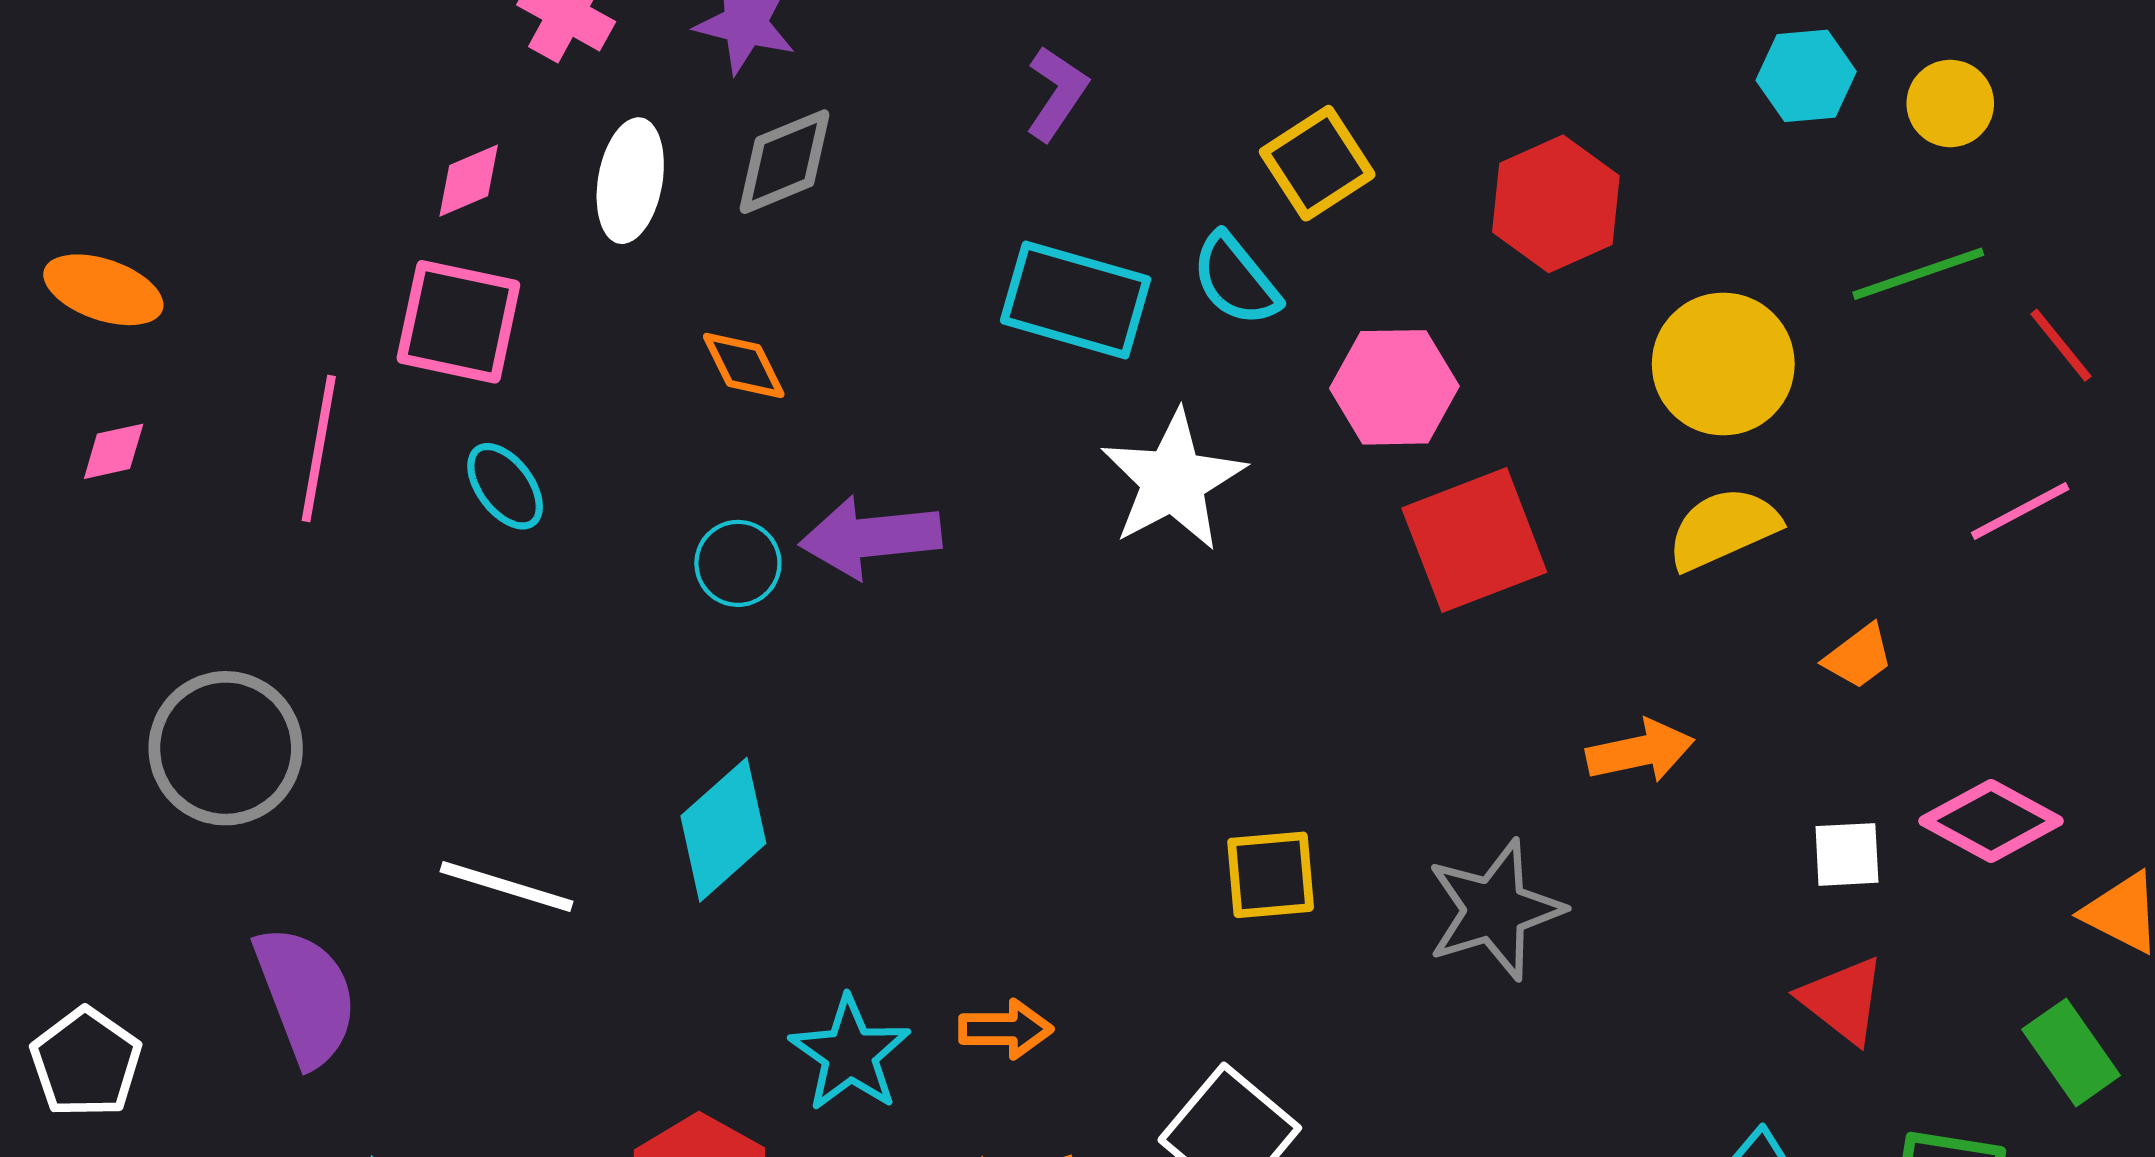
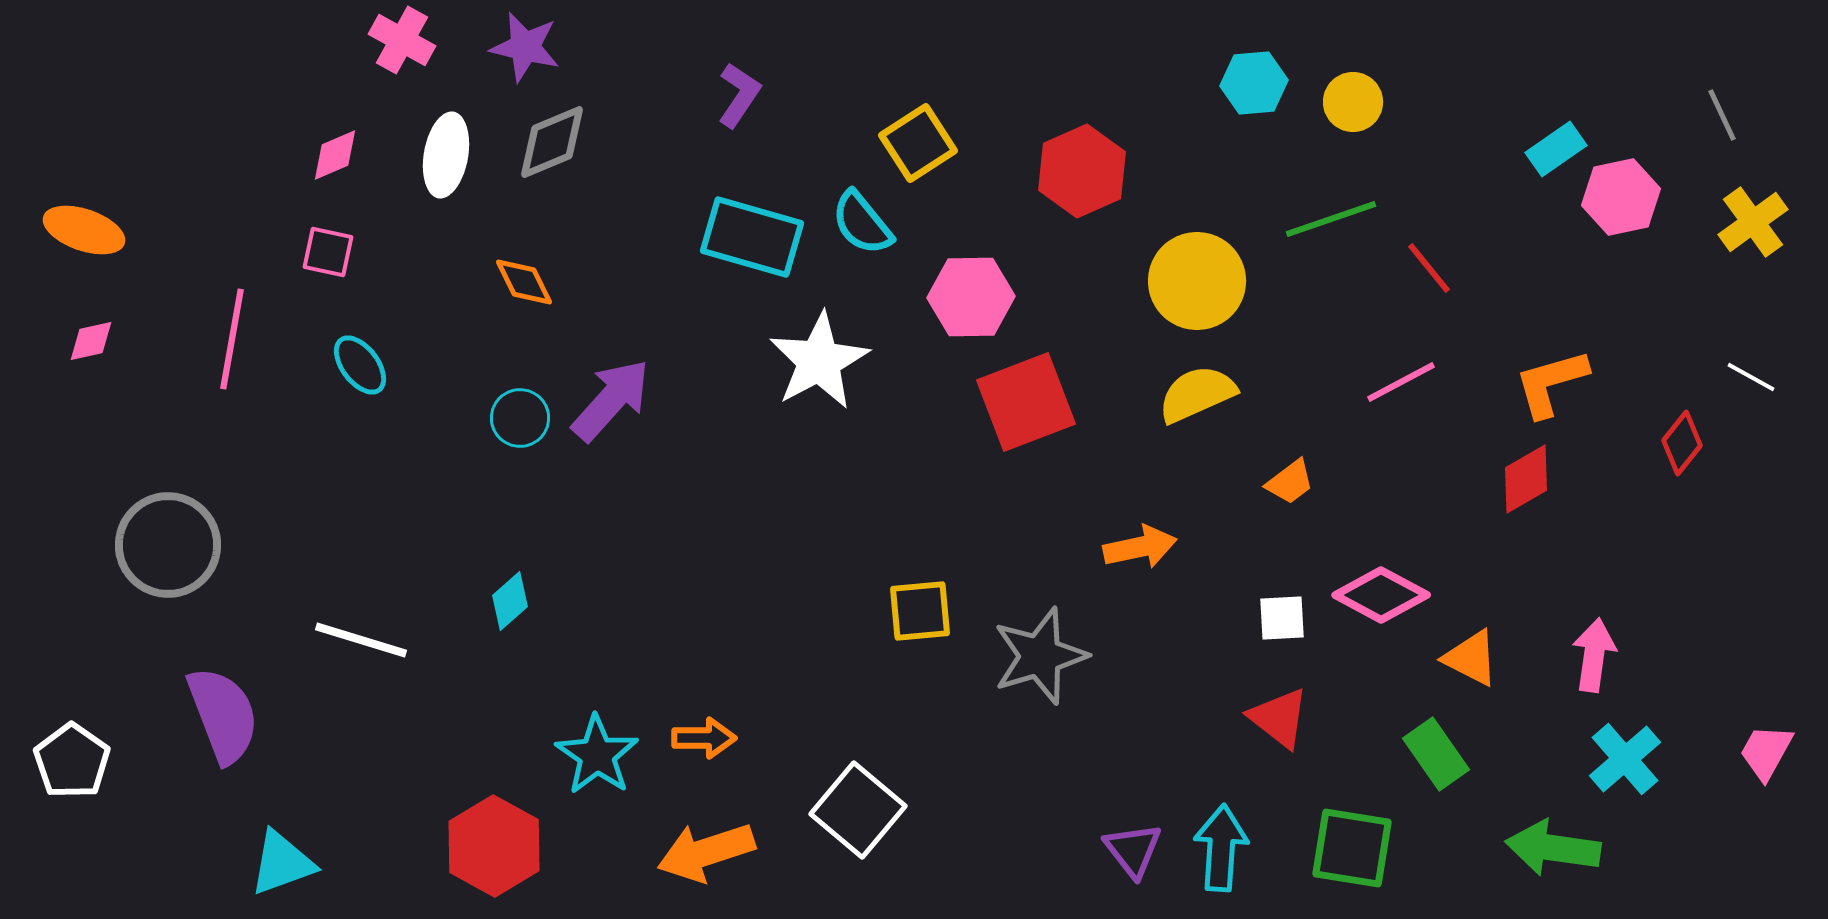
pink square: (458, 322) -> (328, 252), size x0.6
purple arrow: (870, 537) -> (611, 400), turned 138
cyan diamond: (723, 830) -> (510, 601), size x0.6
yellow square: (1271, 875) -> (920, 611), moved

